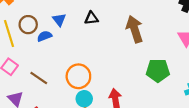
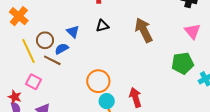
green pentagon: (158, 71) -> (183, 63), moved
brown line: (39, 78) -> (52, 60), moved

